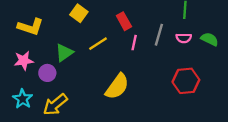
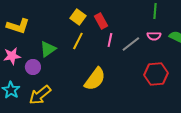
yellow square: (79, 13) -> (78, 17), moved
gray line: (159, 35) -> (131, 44), moved, turned 36
yellow line: (98, 44) -> (78, 41), turned -30

